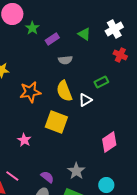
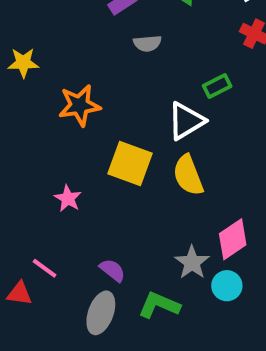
yellow semicircle: (64, 91) -> (188, 175), moved
white triangle: (85, 100) -> (186, 121), size x1.5
pink diamond: (109, 142) -> (233, 239), moved
gray star: (76, 171) -> (192, 262), moved

